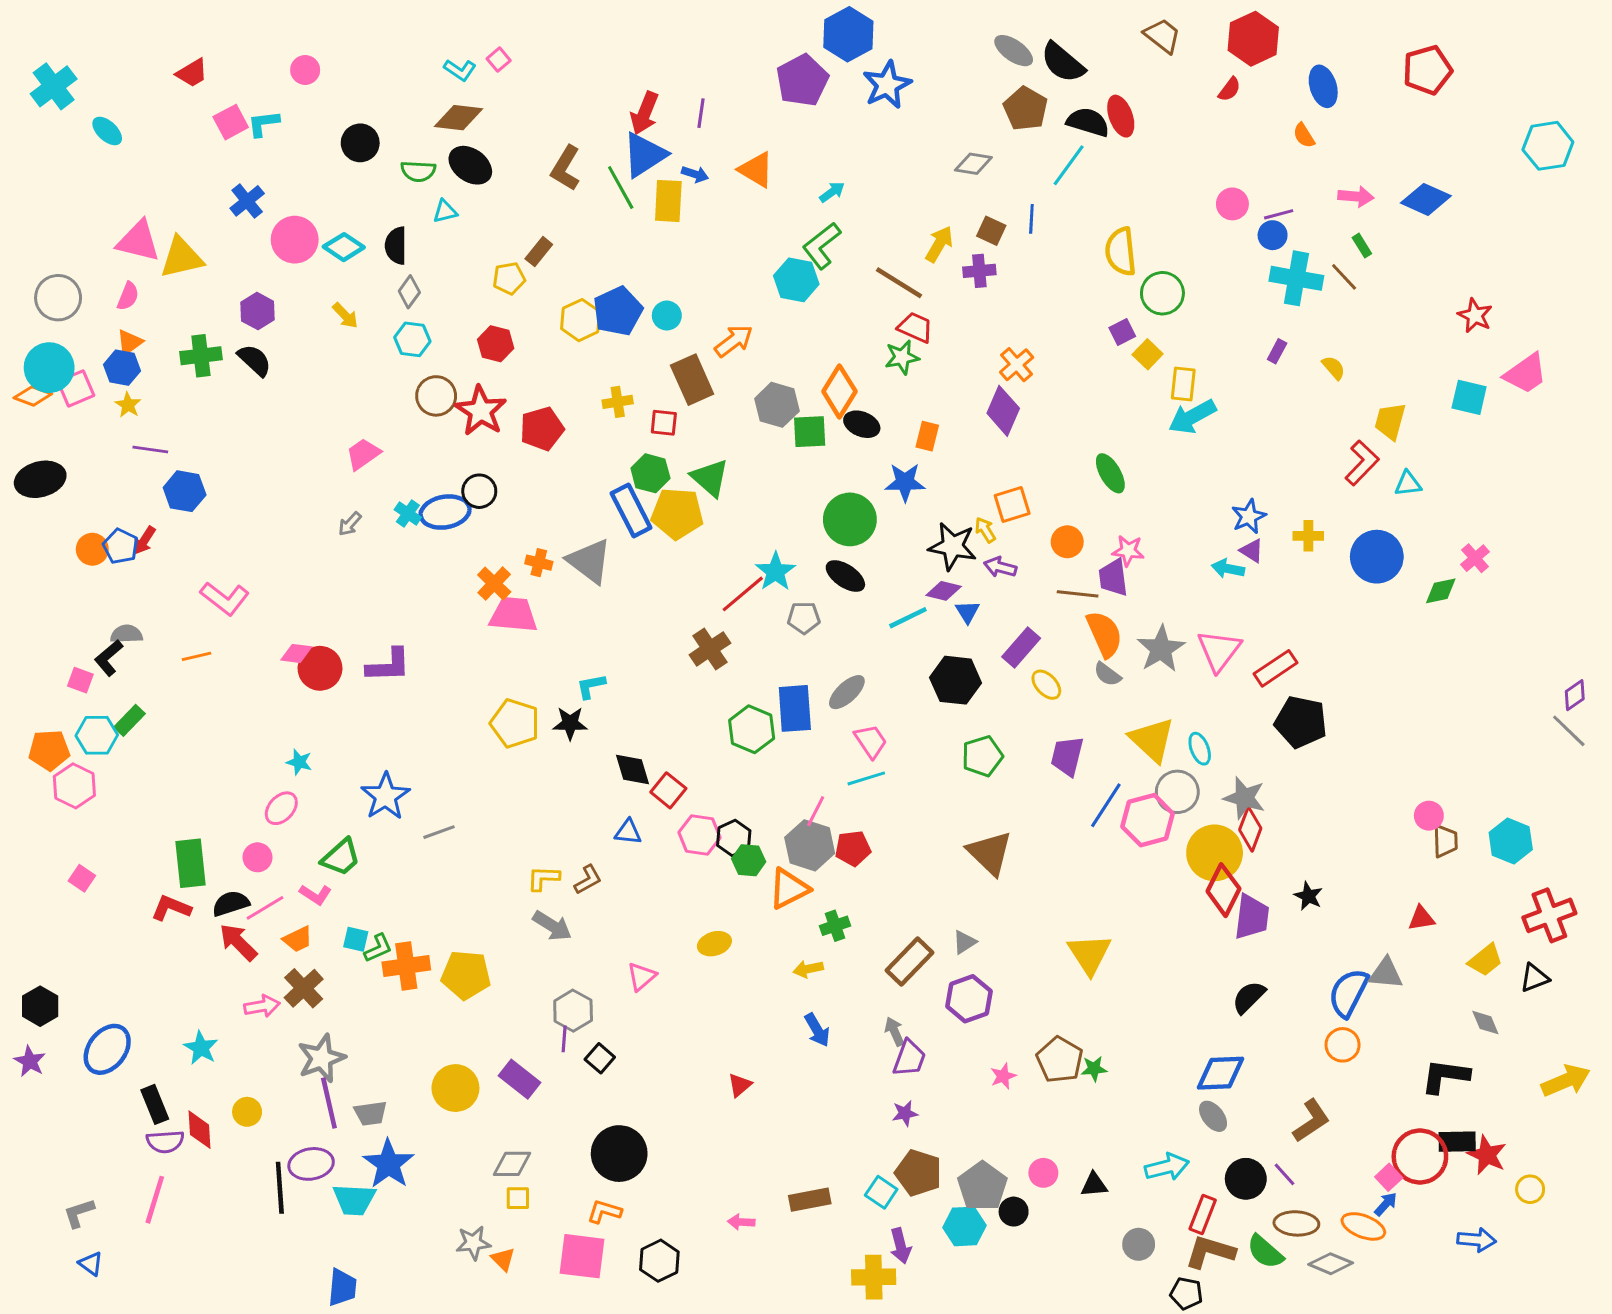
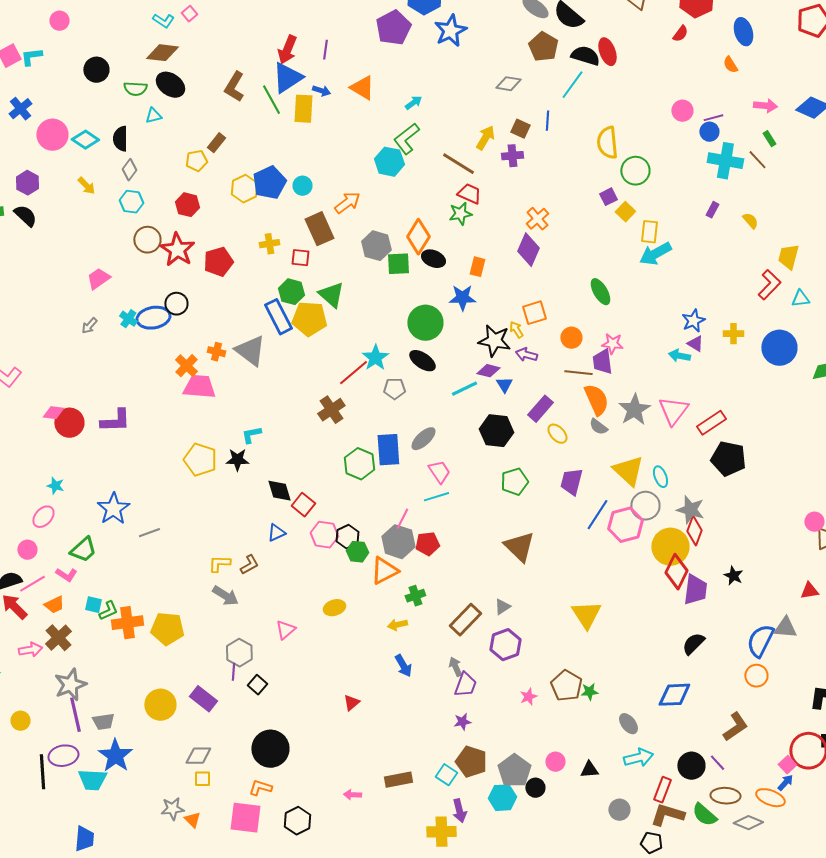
blue triangle: (628, 832) -> (276, 533), turned -30
gray ellipse: (1213, 1116) -> (628, 724), moved

